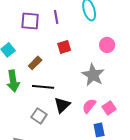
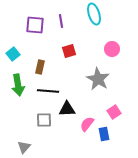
brown rectangle: (35, 63) -> (40, 67), turned -32
black triangle: (62, 105) -> (67, 109), turned 42
pink semicircle: (89, 106) -> (87, 124), moved
gray square: (39, 116) -> (44, 120), turned -35

